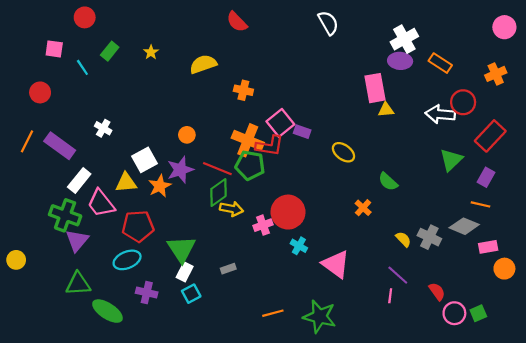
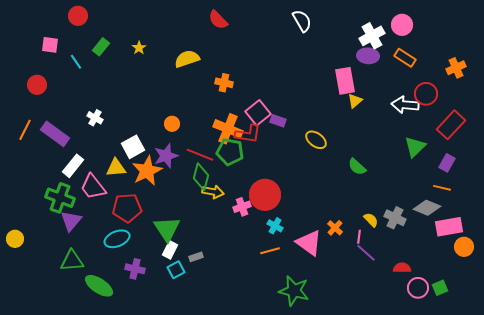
pink circle: (504, 27) -> (402, 25), moved
yellow triangle: (386, 110) -> (355, 101), turned -35
orange star: (160, 186) -> (147, 171), size x1.4
green diamond: (218, 192) -> (201, 177), turned -40
orange cross: (363, 208) -> (335, 228), moved
pink rectangle: (488, 247) -> (449, 227), size x1.5
gray rectangle: (228, 269) -> (196, 257), moved
red semicircle: (437, 291) -> (402, 268), turned -54
pink line: (390, 296) -> (359, 237), moved
orange line: (273, 313) -> (270, 251), moved

